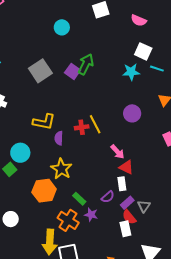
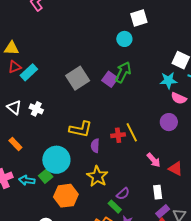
pink semicircle: (139, 20) -> (179, 98), moved
cyan circle: (62, 27) -> (124, 39), moved
cyan circle: (20, 153) -> (56, 160), size x1.4
red triangle: (126, 167) -> (176, 169), moved
orange hexagon: (44, 191) -> (66, 196), moved
purple semicircle: (108, 197) -> (123, 194), moved

